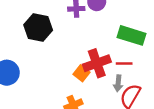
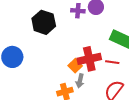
gray arrow: (118, 83) -> (80, 81), moved

